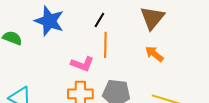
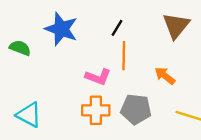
orange arrow: (154, 54) -> (165, 76), moved

